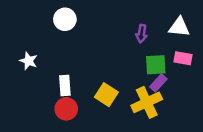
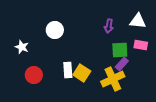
white circle: (65, 19) -> (55, 30), moved
white rectangle: (65, 85) -> (68, 70), moved
red circle: (66, 109) -> (34, 75), moved

